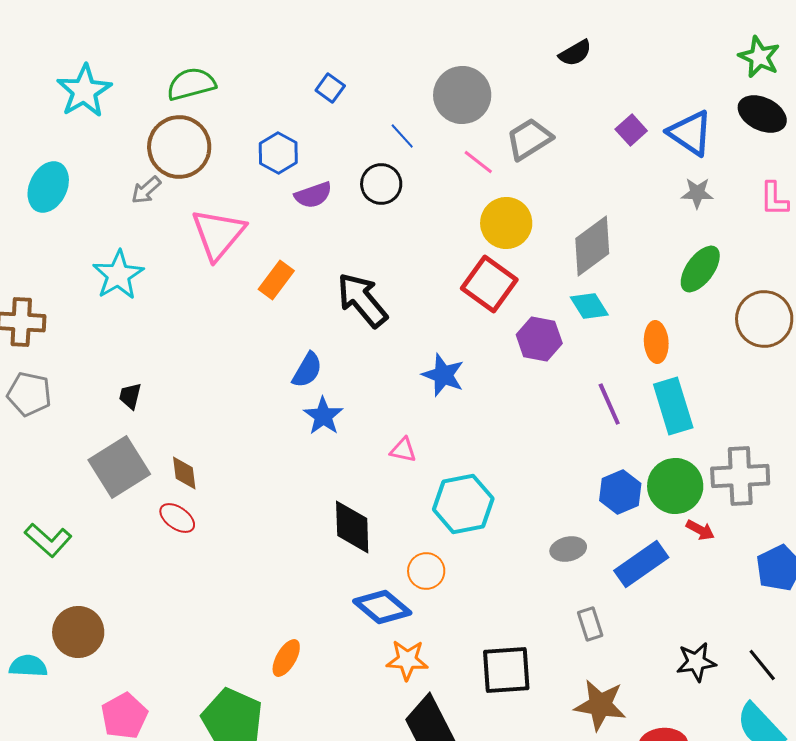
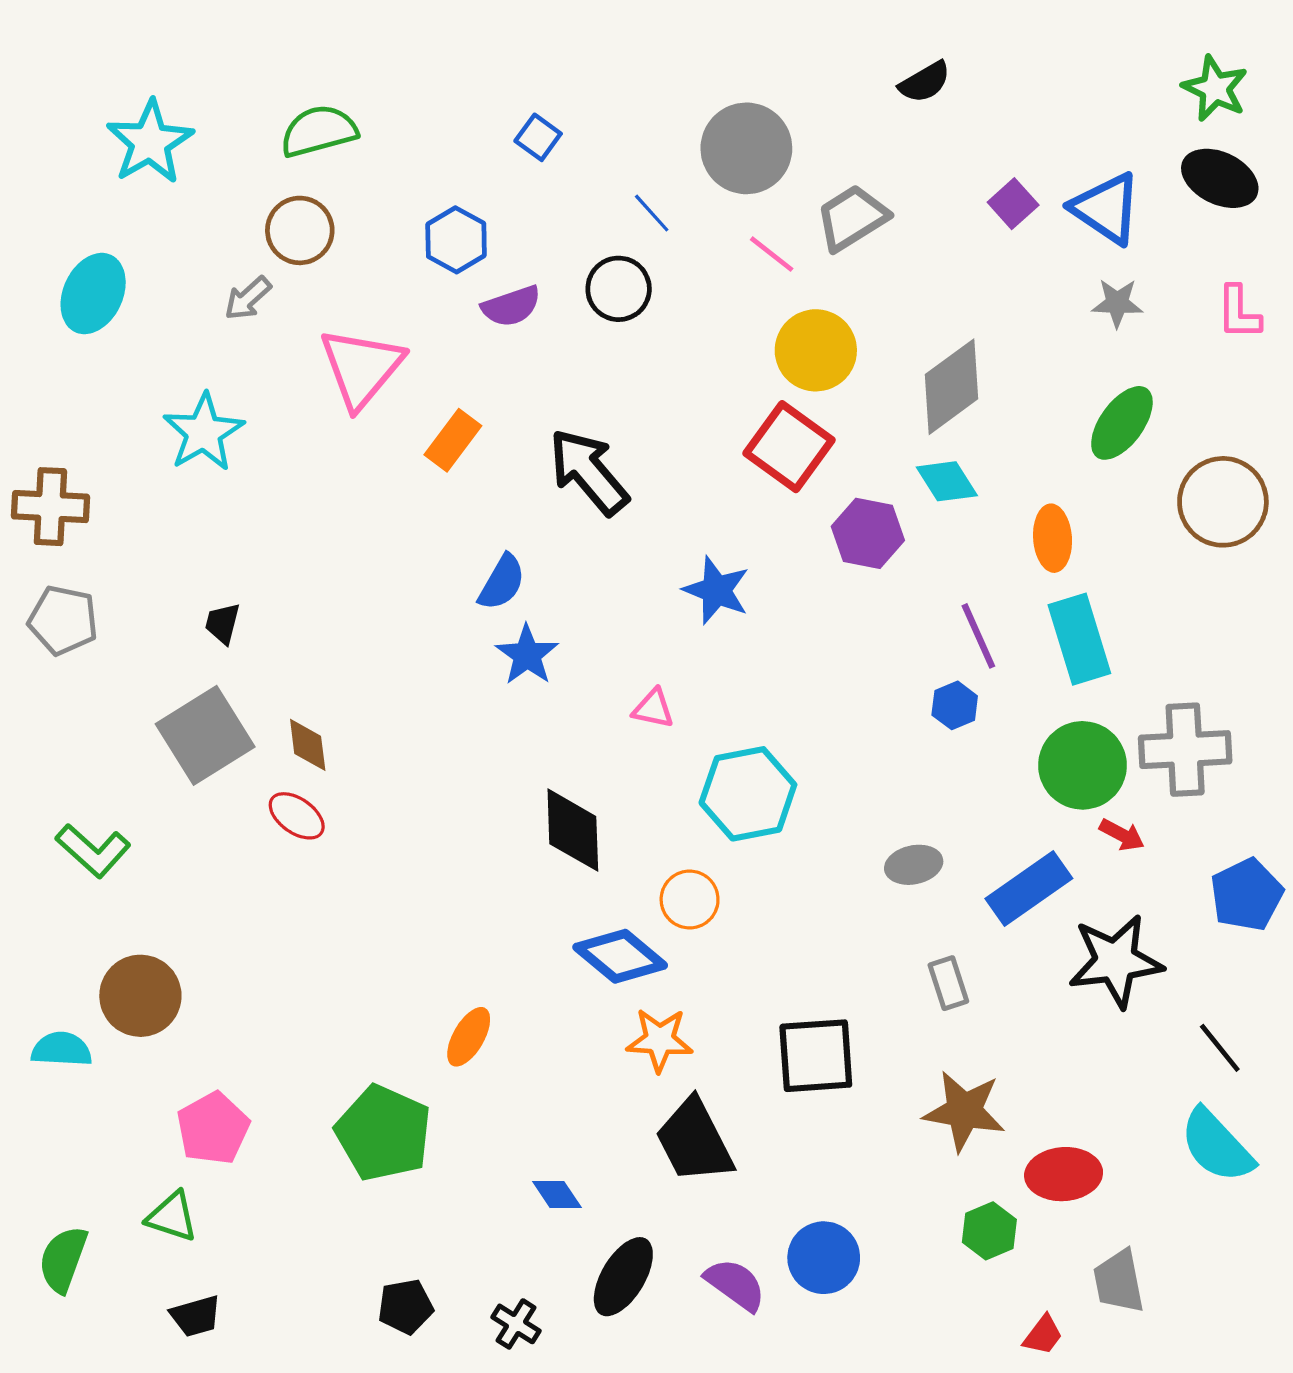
brown circle: (179, 147) -> (300, 230), size x0.7
blue hexagon: (620, 492) -> (955, 705), moved, size x0.7
black star: (696, 662) -> (1116, 961), moved, size x1.5

